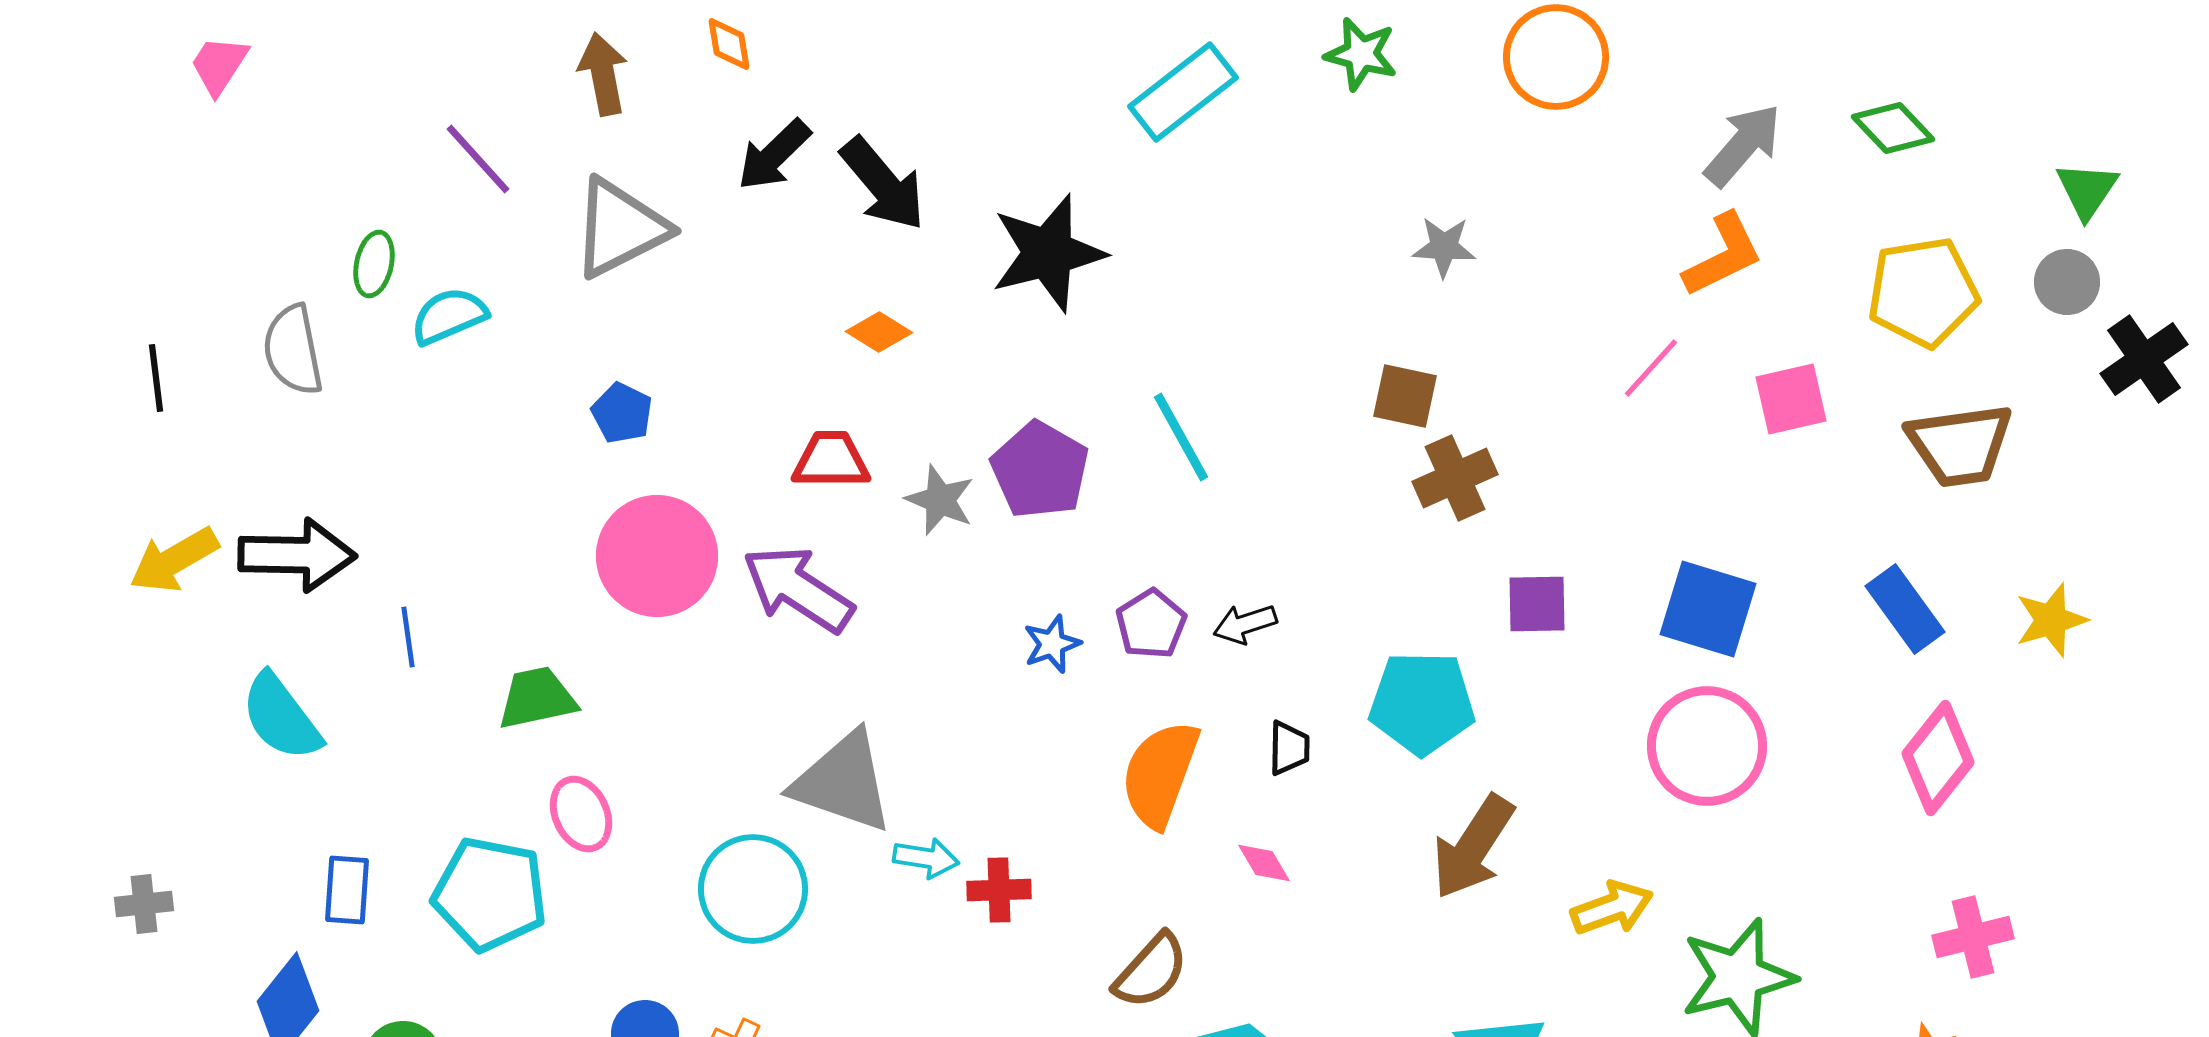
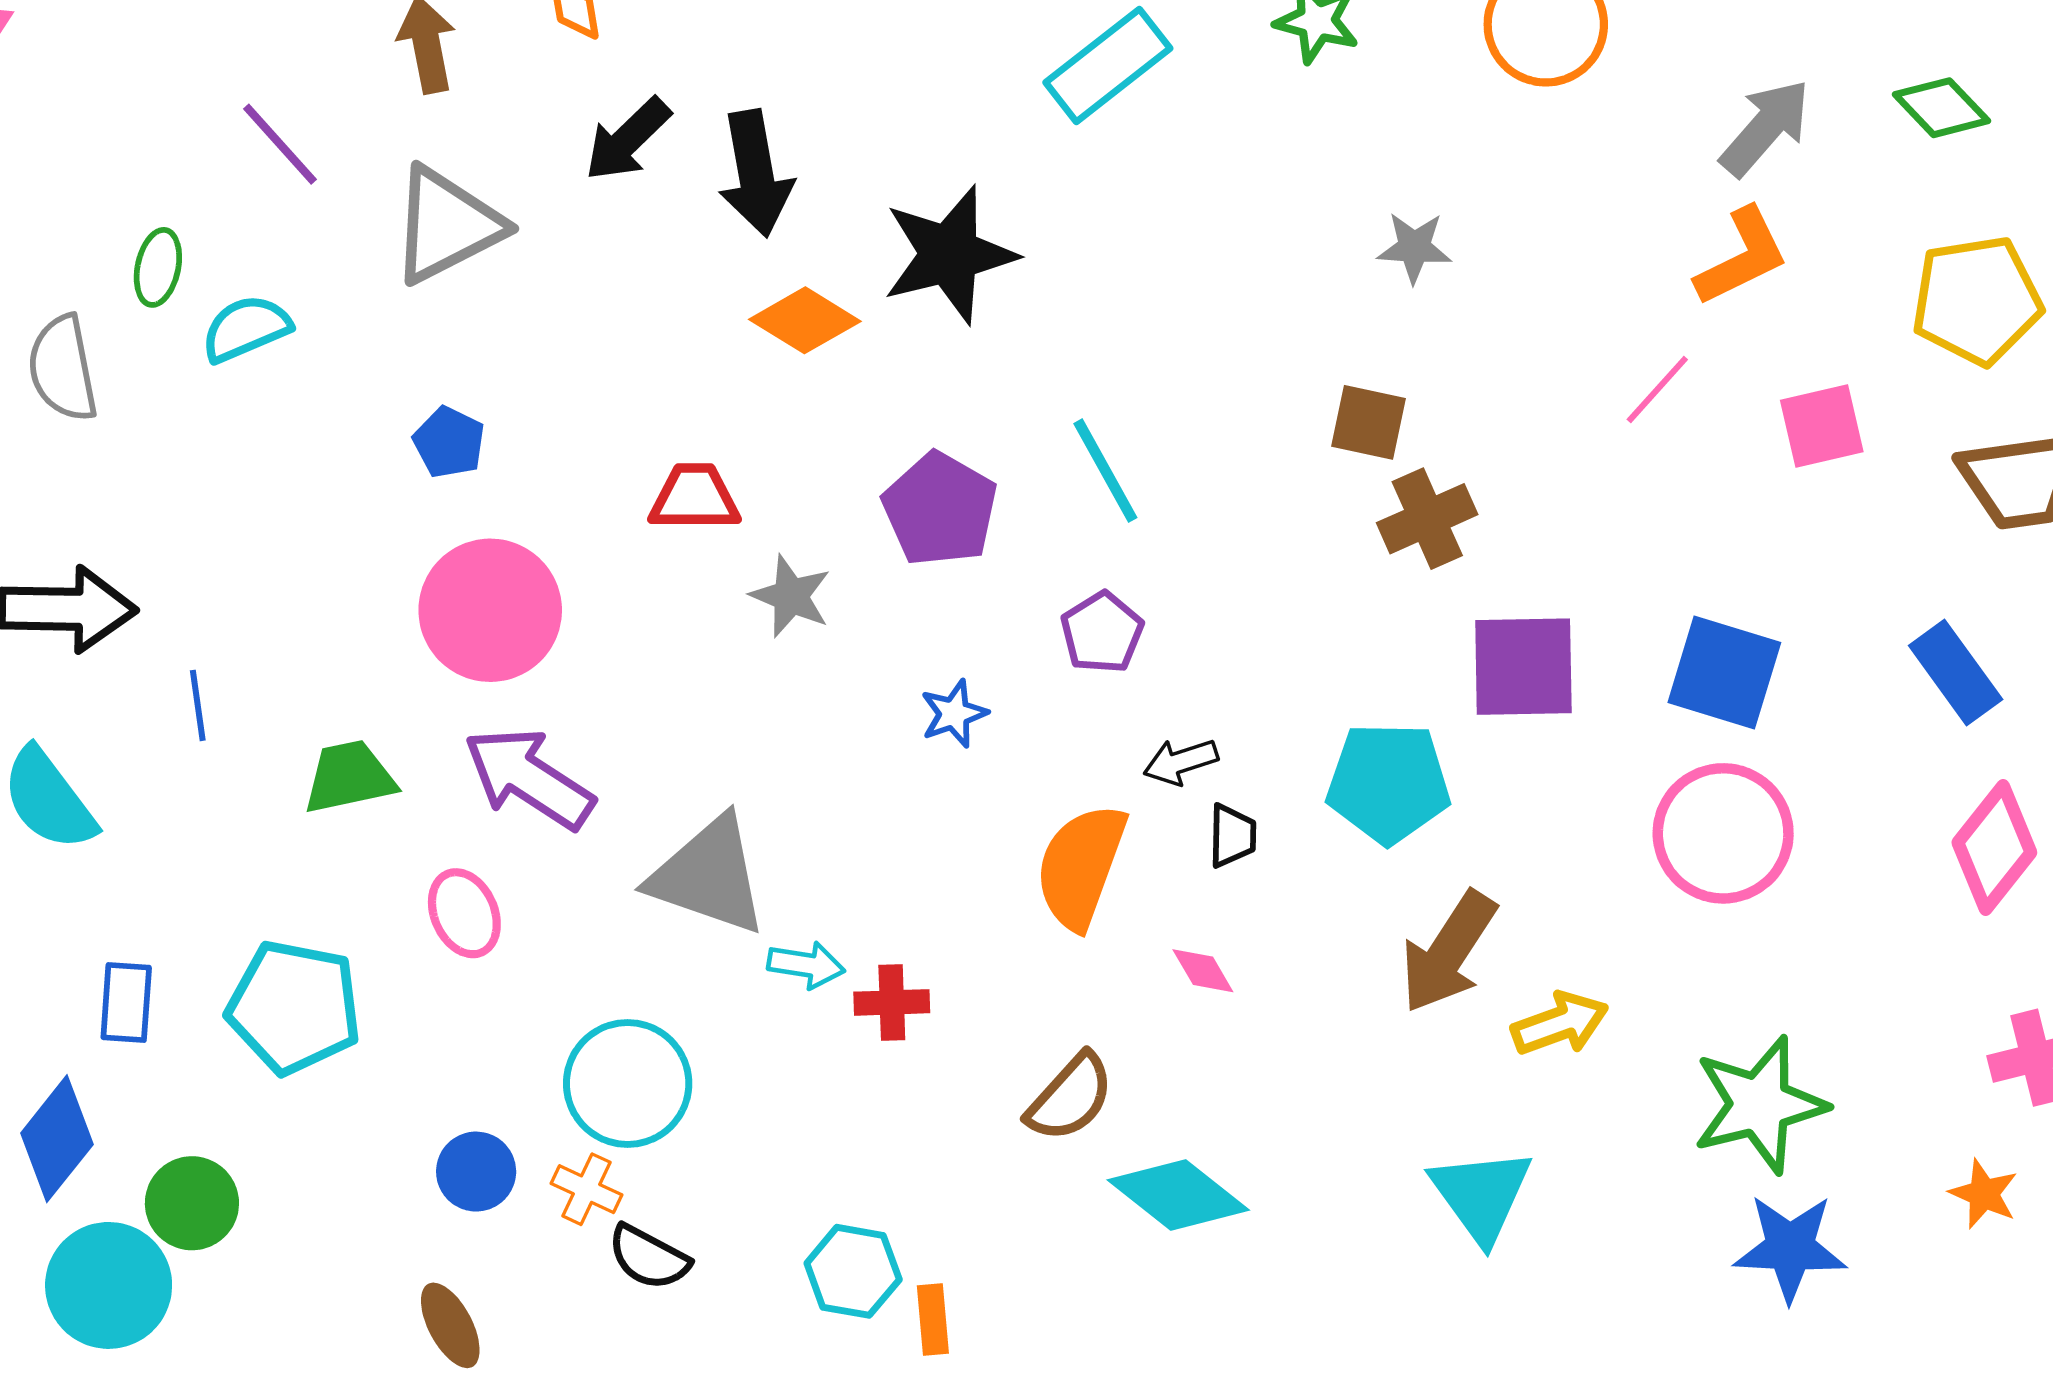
black arrow: (883, 184) -> (756, 173), turned 30
orange diamond: (879, 332) -> (805, 320), moved, size x1.4
gray star: (940, 500) -> (791, 596), moved
purple arrow: (798, 589) -> (529, 778), moved
purple square: (1537, 604) -> (1523, 667), size x1.5
purple pentagon: (1151, 624) -> (1102, 633), moved
black arrow: (1245, 624) -> (1181, 762), moved
pink ellipse: (581, 814) -> (464, 913), moved
cyan circle: (753, 889) -> (628, 1083), moved
yellow arrow: (1612, 908) -> (1560, 1024), moved

